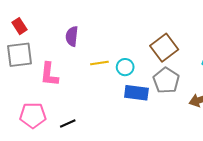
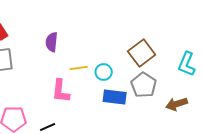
pink L-shape: (49, 74) -> (61, 91), moved

